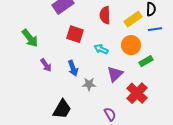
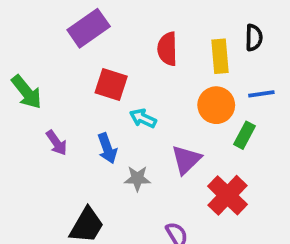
yellow rectangle: (133, 19) -> (220, 56), turned -60
blue line: (155, 29) -> (261, 94), moved
cyan arrow: (101, 49) -> (143, 118), moved
green rectangle: (146, 61) -> (244, 135), turned -32

